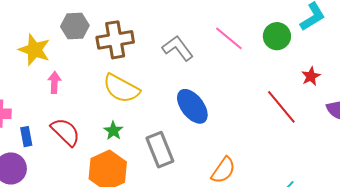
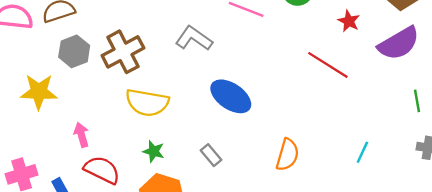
pink arrow: (54, 82) -> (81, 135), moved
gray rectangle: (160, 150) -> (211, 155), size x0.6

